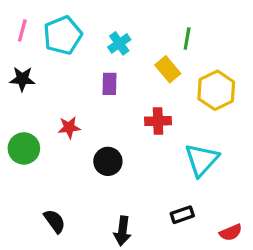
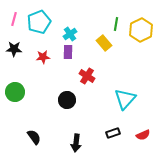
cyan cross: (119, 43) -> (70, 34), moved
yellow hexagon: (216, 90) -> (141, 30), moved
red cross: (158, 121) -> (87, 76), moved, turned 35
red star: (69, 127) -> (43, 57), moved
red semicircle: (231, 232) -> (143, 135), moved

